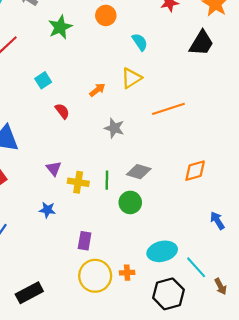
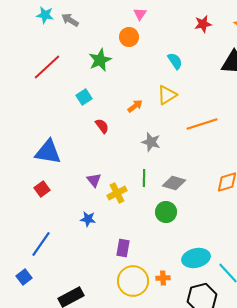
orange circle: (106, 15) -> (129, 37), moved
green star: (60, 27) -> (100, 60), moved
green line: (107, 180) -> (144, 178), moved
yellow cross: (78, 182) -> (117, 193), turned -36

